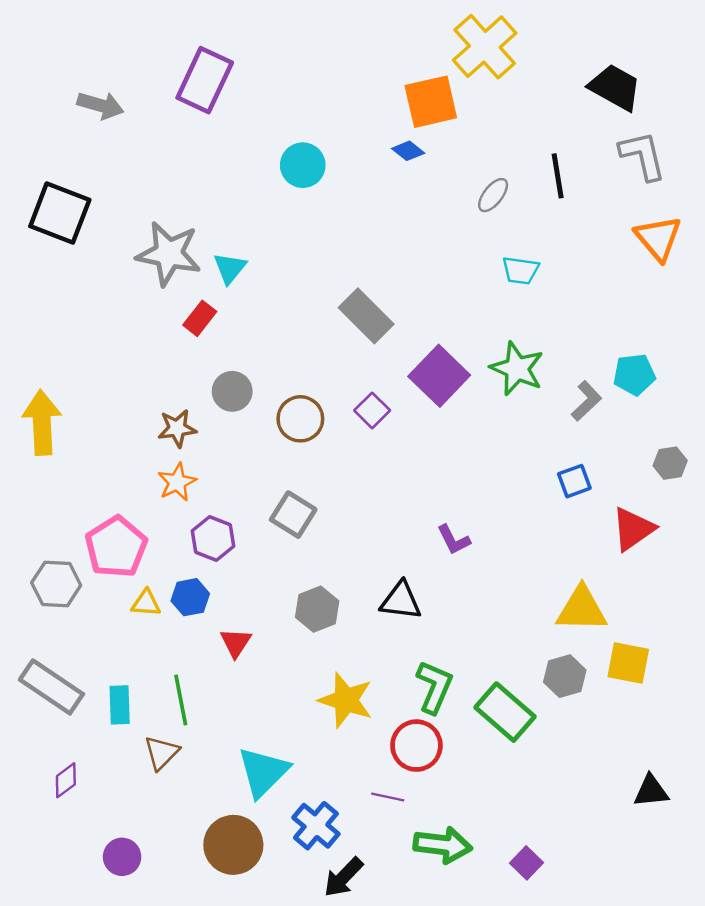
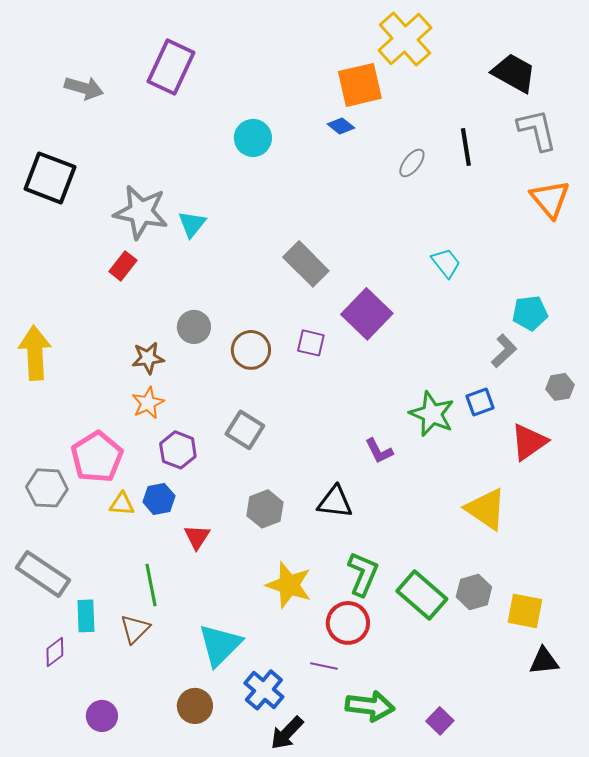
cyan trapezoid: (521, 270) -> (446, 263), moved, turned -136
red rectangle: (200, 318) -> (123, 266), moved
green star: (517, 369) -> (432, 414), moved
gray L-shape: (586, 401) -> (504, 351), moved
purple square: (372, 410) -> (311, 343), turned -32
yellow triangle: (582, 609) -> (486, 509), turned 33
yellow square: (628, 663) -> (525, 611), moved
gray hexagon: (565, 676) -> (474, 592), moved
cyan rectangle: (120, 705) -> (86, 616), moved
brown circle: (233, 845) -> (195, 706), size x0.7

